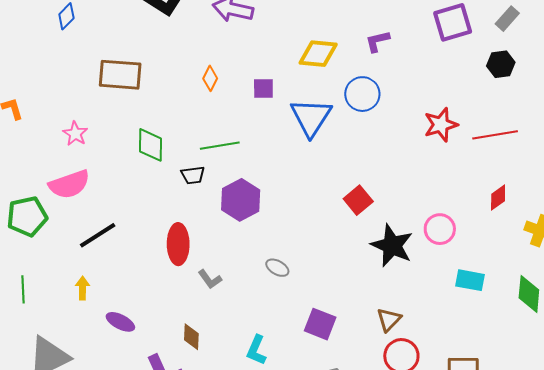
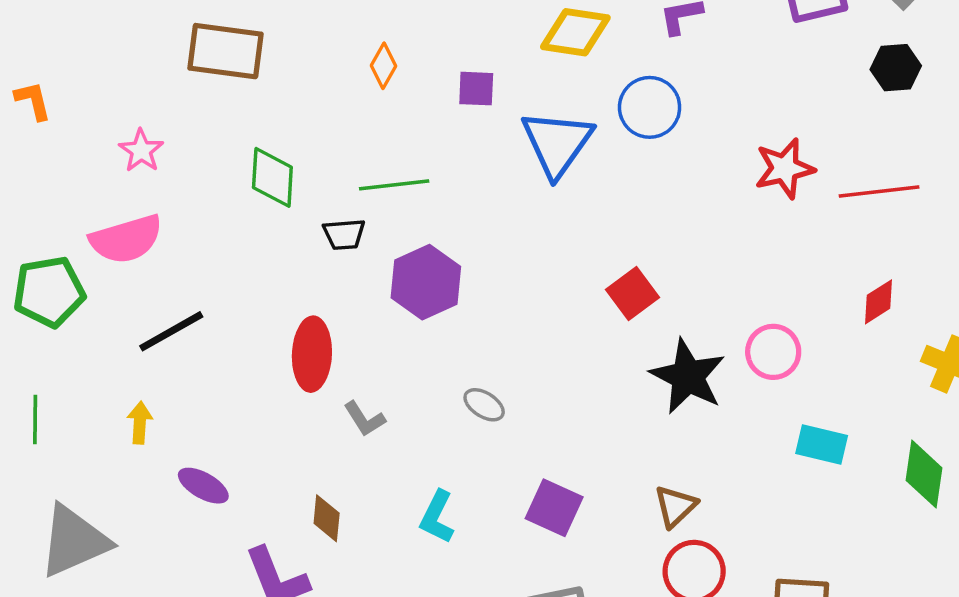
cyan L-shape: (256, 350) -> (437, 517), moved

